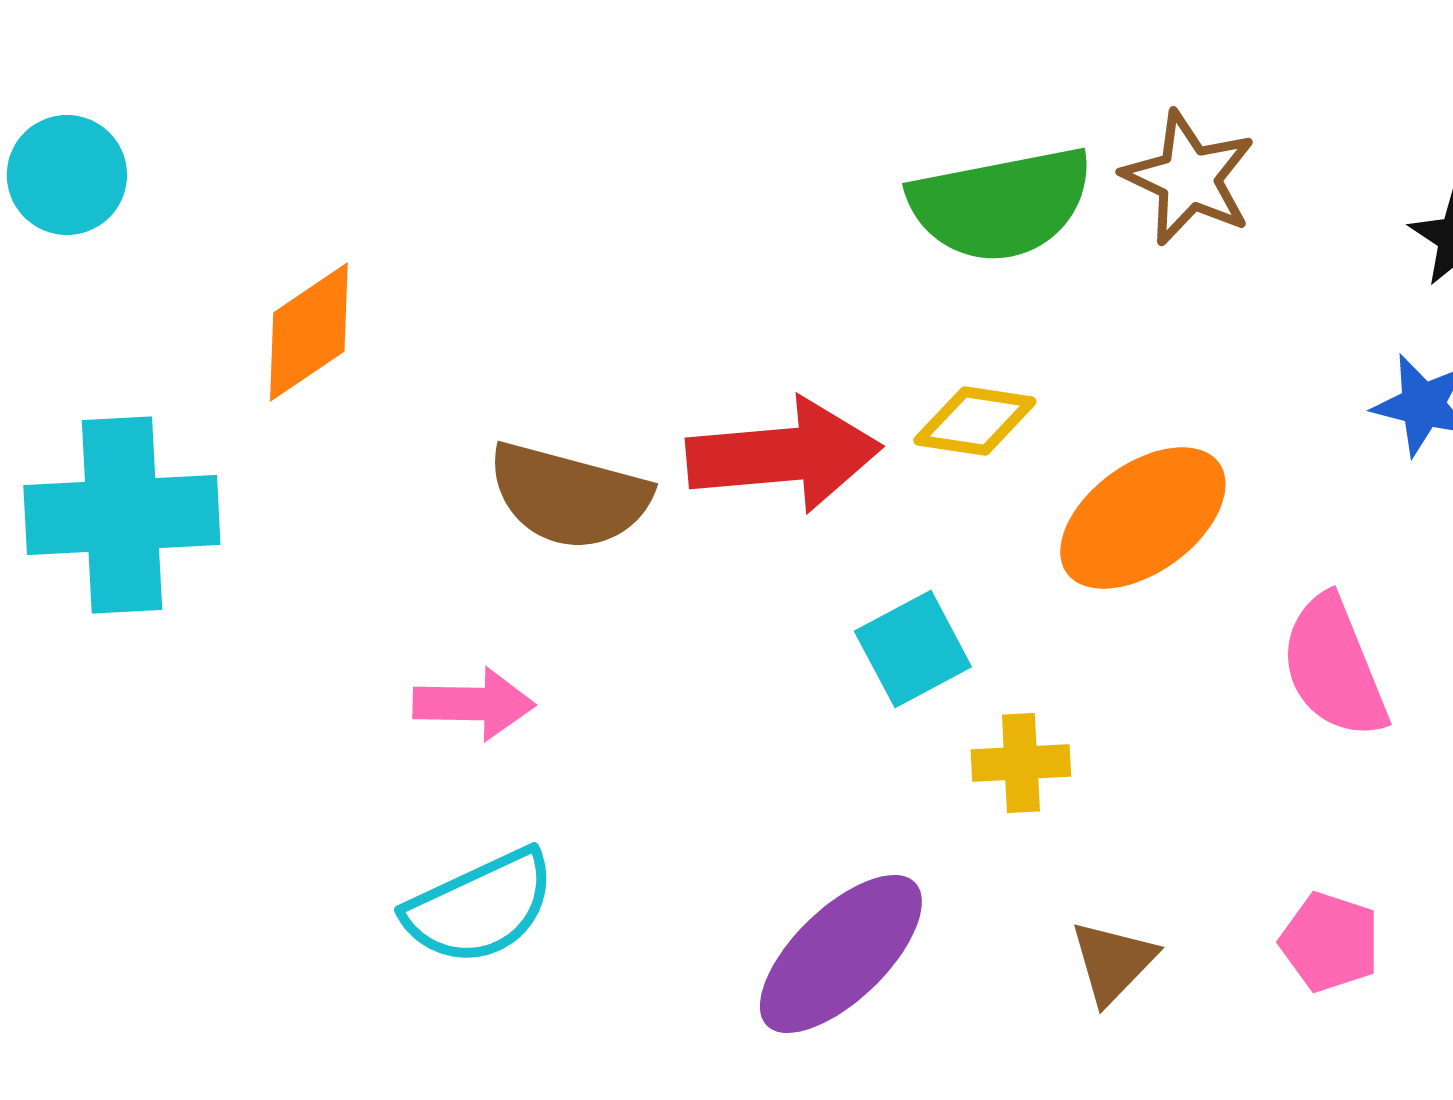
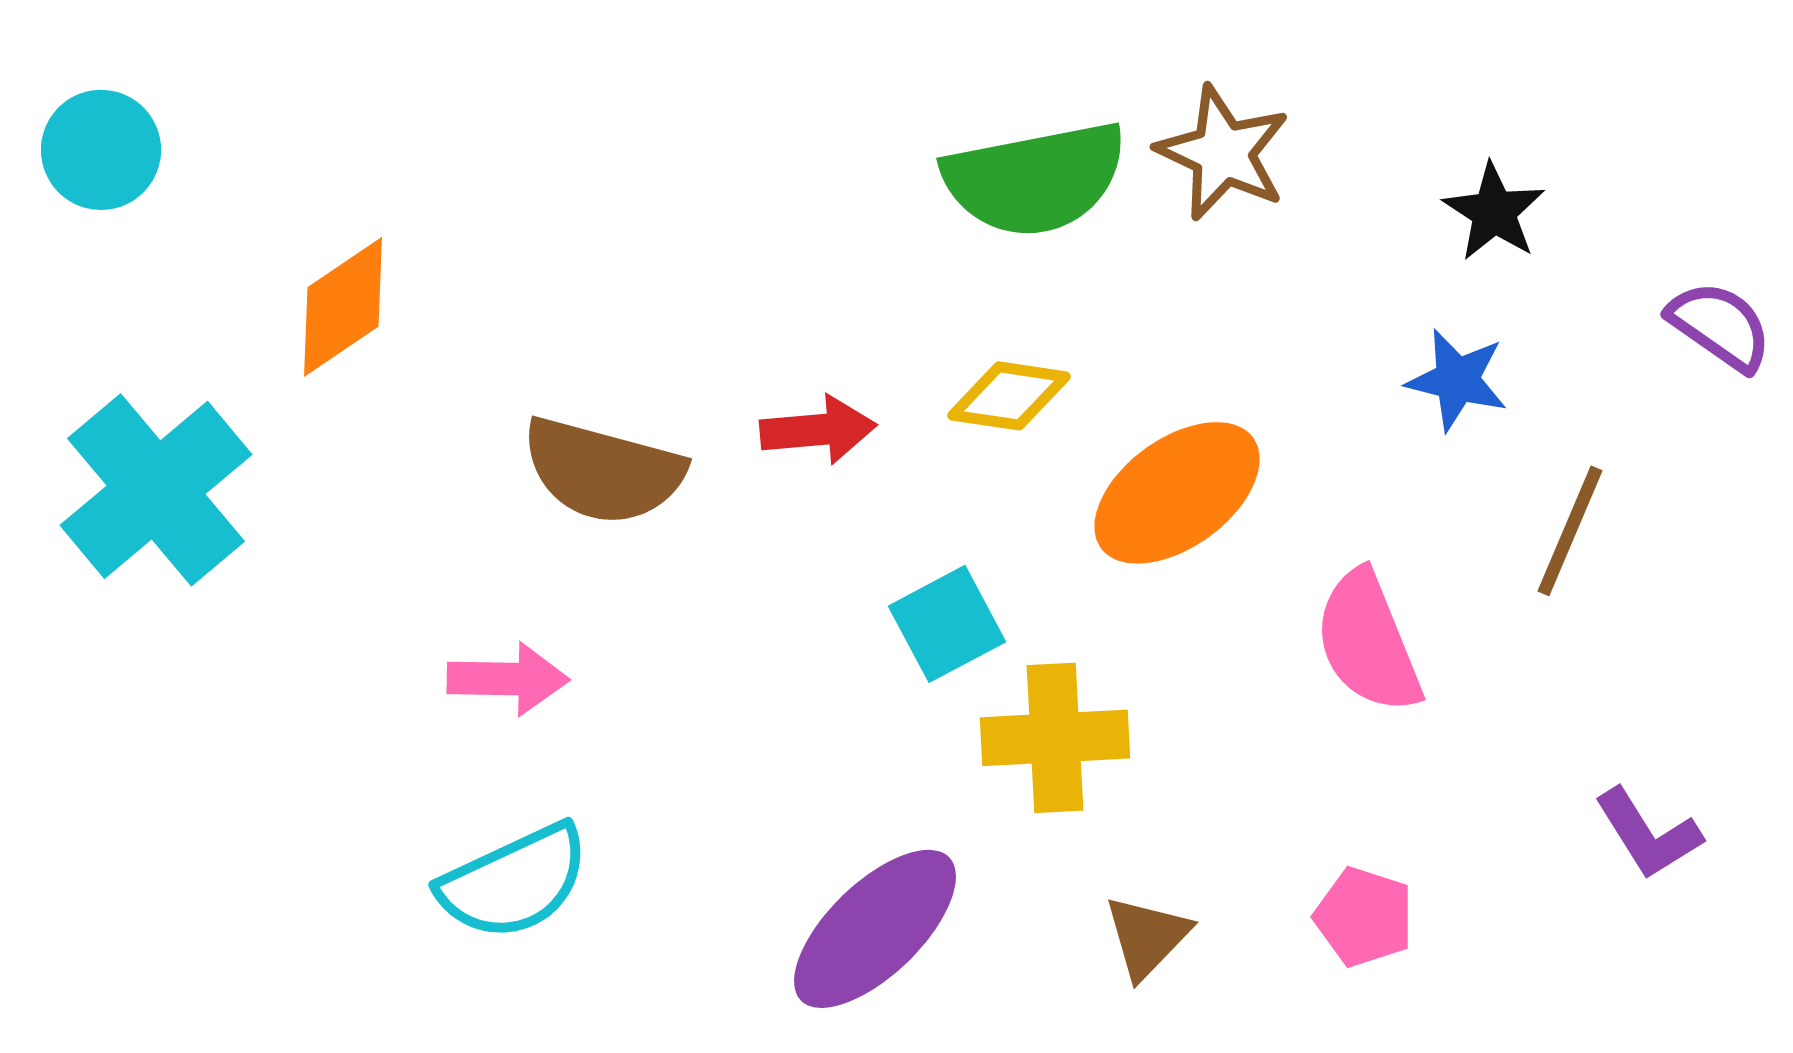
red arrow: (784, 455) -> (818, 430), size x0.6
cyan cross: (122, 515) -> (156, 490), turned -37
yellow cross: (1021, 763) -> (1055, 738), size x1.5

